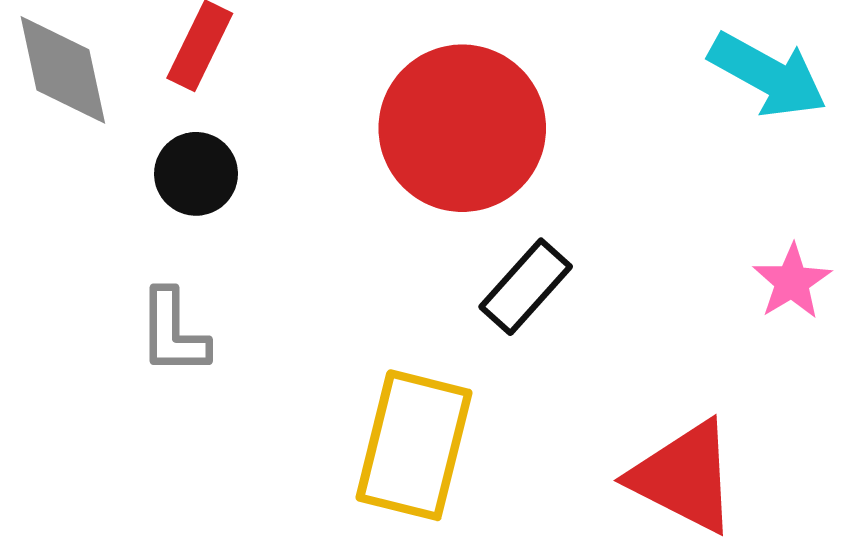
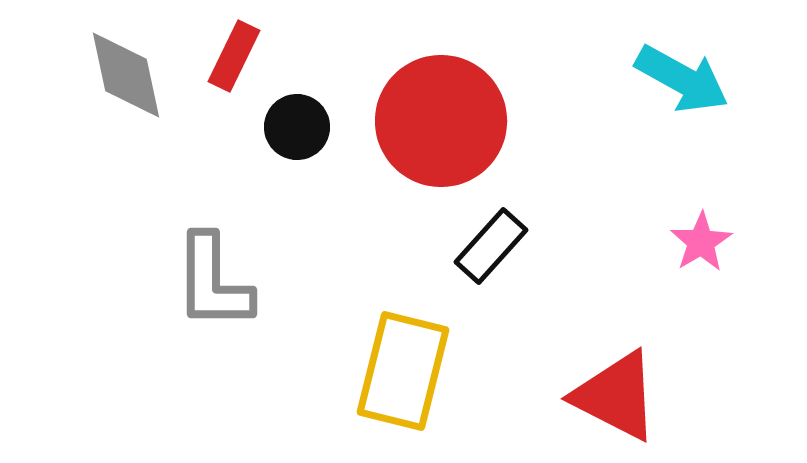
black circle: (196, 174) -> (297, 127), moved
gray L-shape: (173, 332) -> (213, 282), size x1.4

